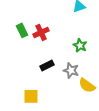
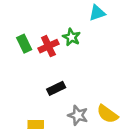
green star: (80, 45) -> (72, 37), moved
gray star: (71, 70) -> (78, 115), moved

